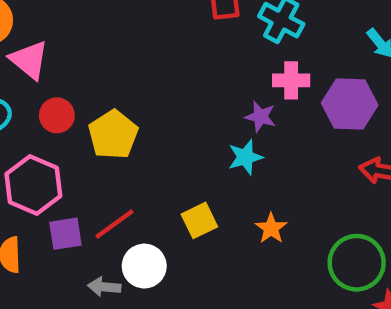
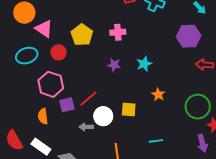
pink cross: (291, 80) -> (118, 32), moved
purple star: (260, 117) -> (114, 65), moved
yellow pentagon: (113, 135) -> (82, 35), moved
yellow square: (199, 220) -> (129, 110), moved, turned 35

